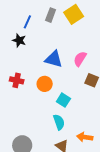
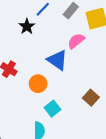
pink semicircle: (80, 59) -> (76, 41), moved

